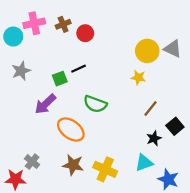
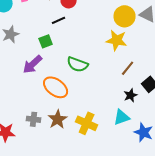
black line: (79, 69) -> (59, 20), moved
yellow star: (138, 77) -> (117, 40), size x1.5
gray cross: (32, 162) -> (34, 119), moved, turned -32
brown star: (73, 165) -> (58, 119), turned 30

